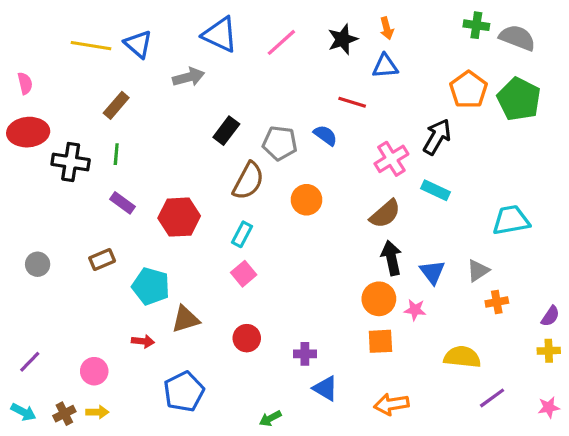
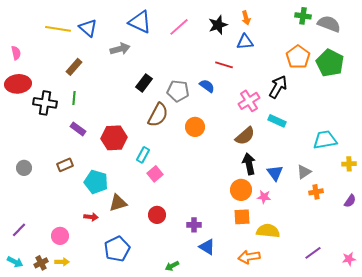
cyan rectangle: (242, 234) -> (143, 155), moved
yellow cross: (549, 351) -> (349, 164), moved
yellow semicircle: (462, 357) -> (268, 231), moved

